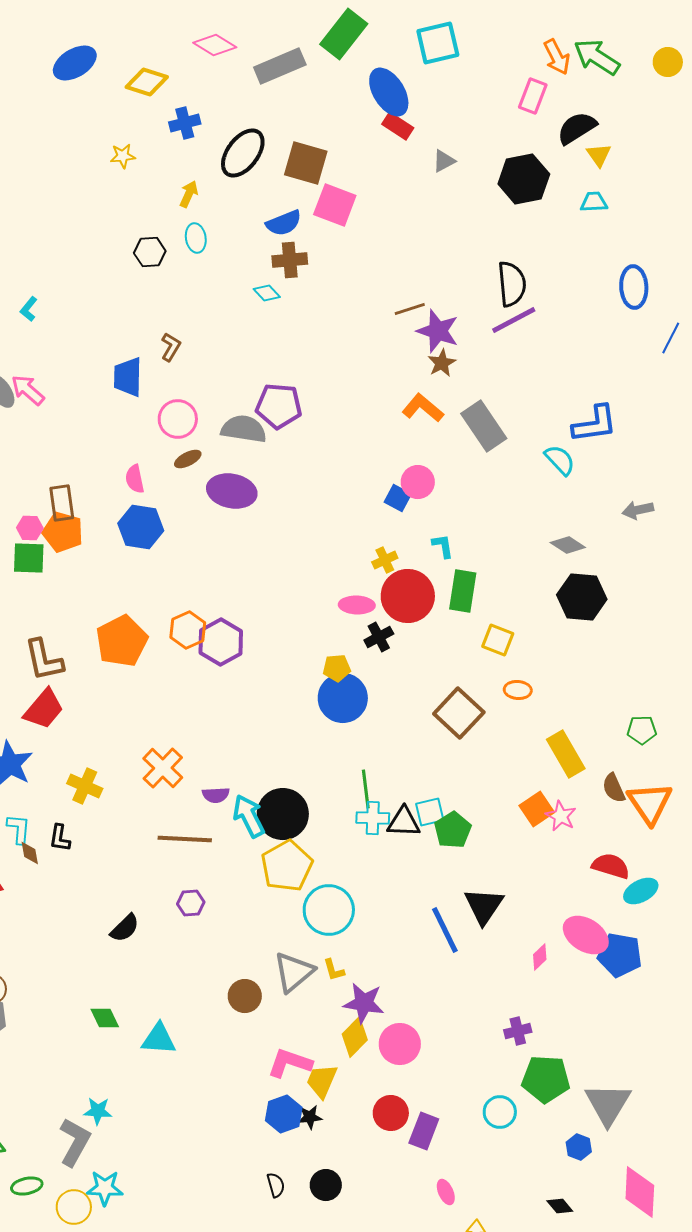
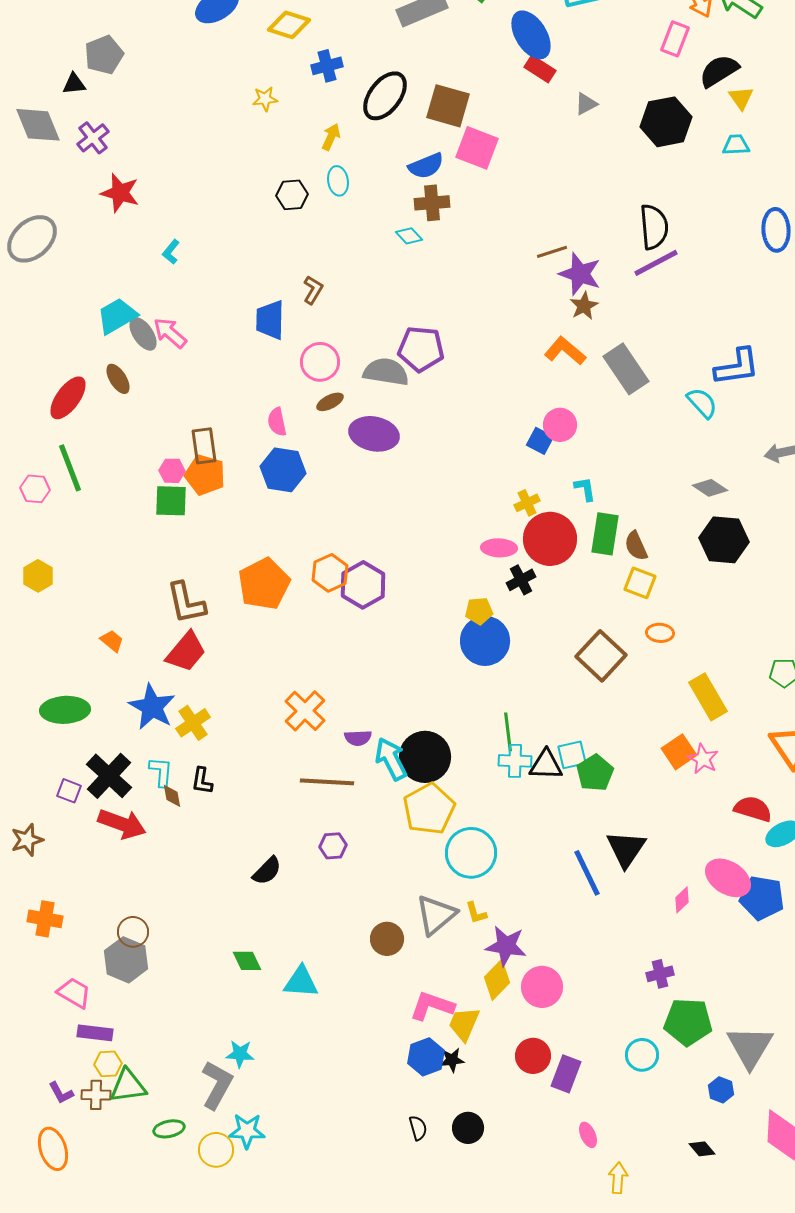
yellow cross: (85, 786) -> (193, 723), moved, turned 32
brown semicircle: (614, 788) -> (636, 546), moved

